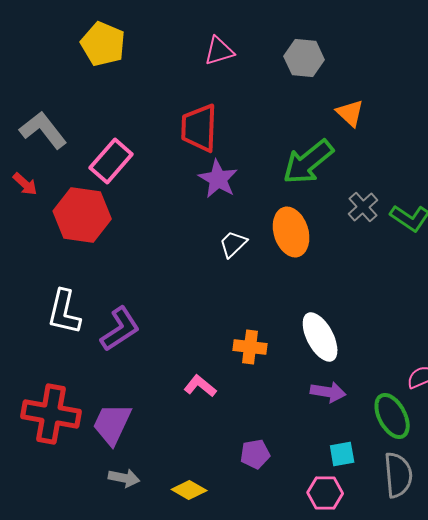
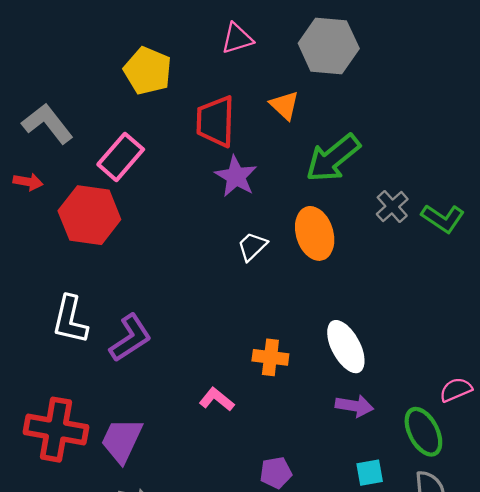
yellow pentagon: (103, 44) -> (148, 71), moved
gray hexagon: (304, 58) -> (329, 46), size x1.4
orange triangle: (350, 113) -> (284, 105), moved
red arrow: (25, 184) -> (28, 182), turned -32

